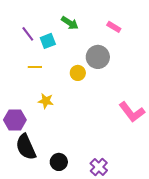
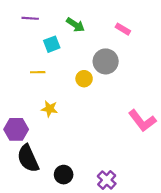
purple line: (28, 34) -> (30, 18), moved, turned -49

